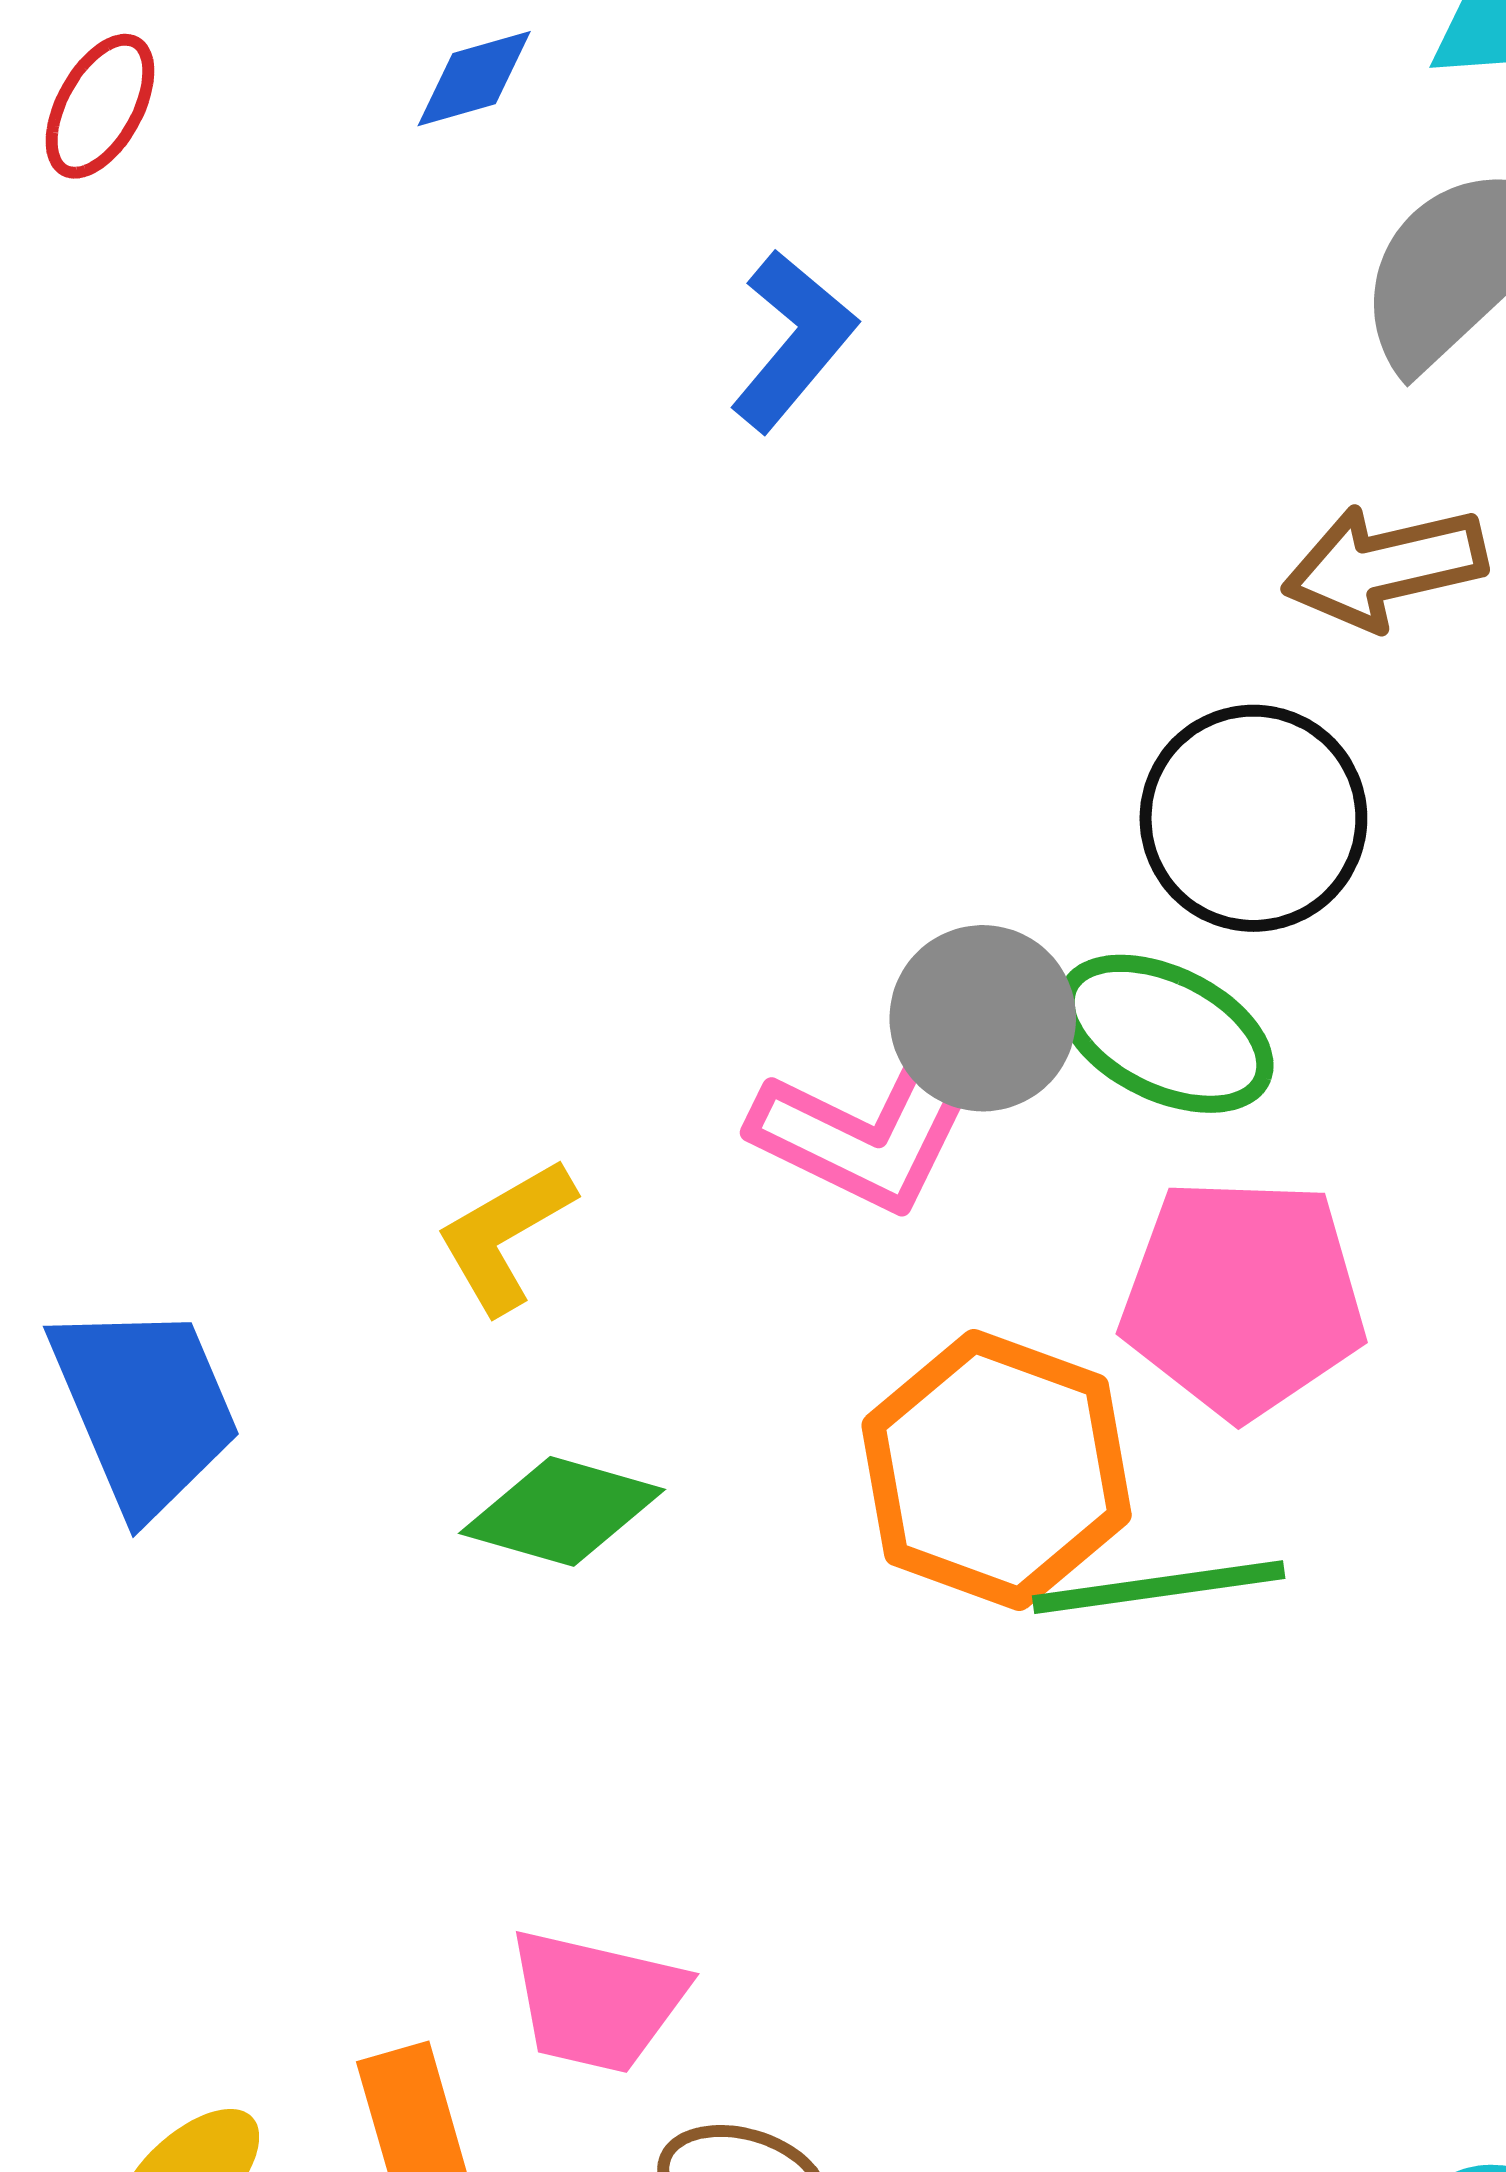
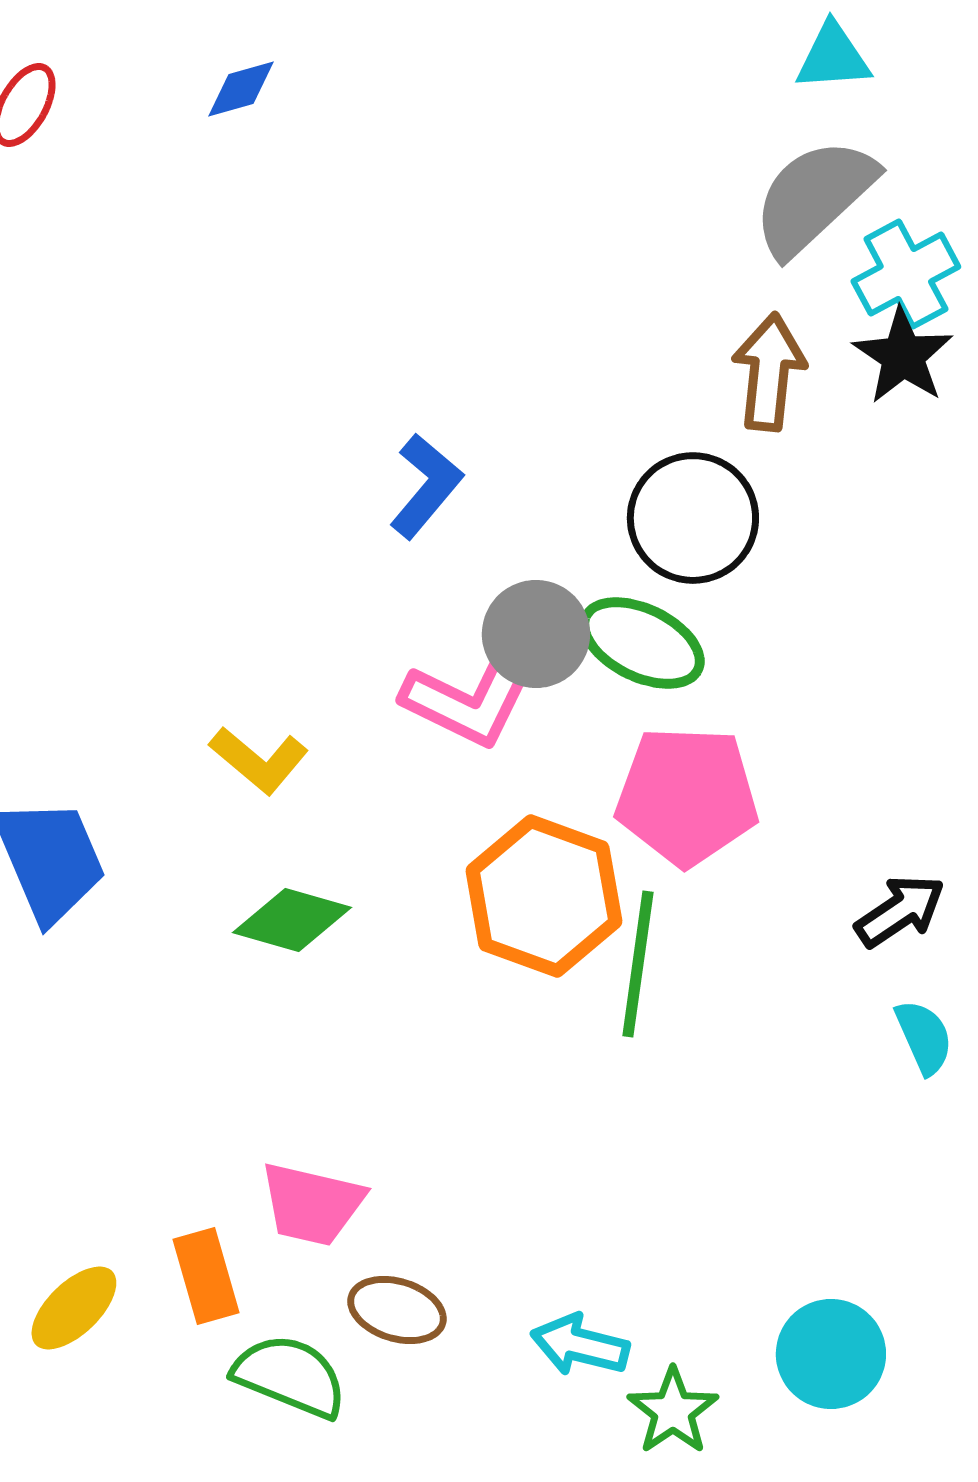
blue L-shape: (793, 341) -> (426, 486), moved
brown arrow: (1384, 567) -> (769, 372), turned 109
yellow L-shape: (505, 1235) -> (259, 760), turned -110
green line: (1159, 1587) -> (638, 964), turned -74

